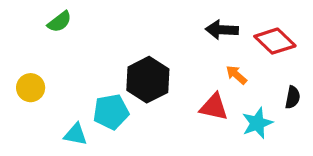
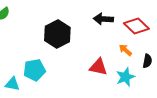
orange arrow: (236, 75) -> (125, 50), moved
black hexagon: (148, 80) -> (57, 34), moved

